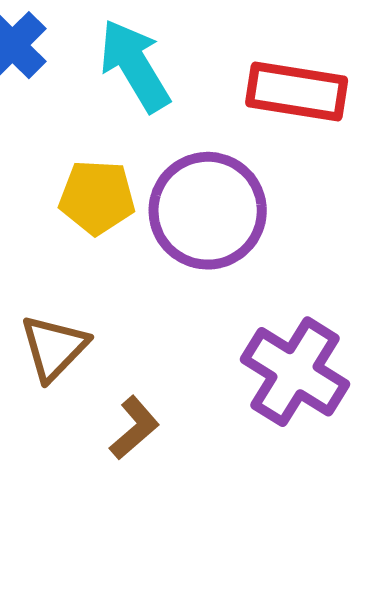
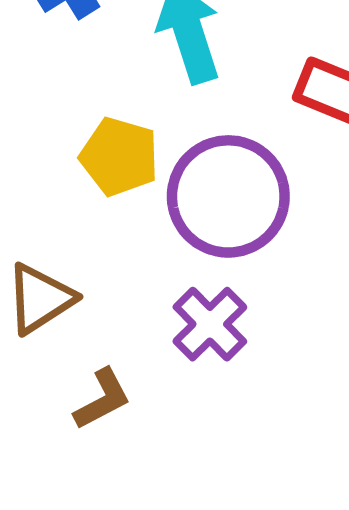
purple cross: (295, 372) -> (210, 324), moved, size x0.7

